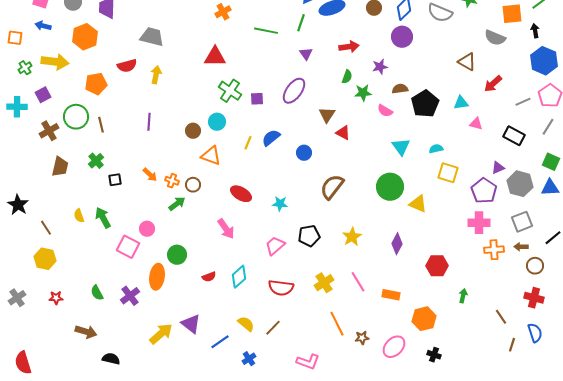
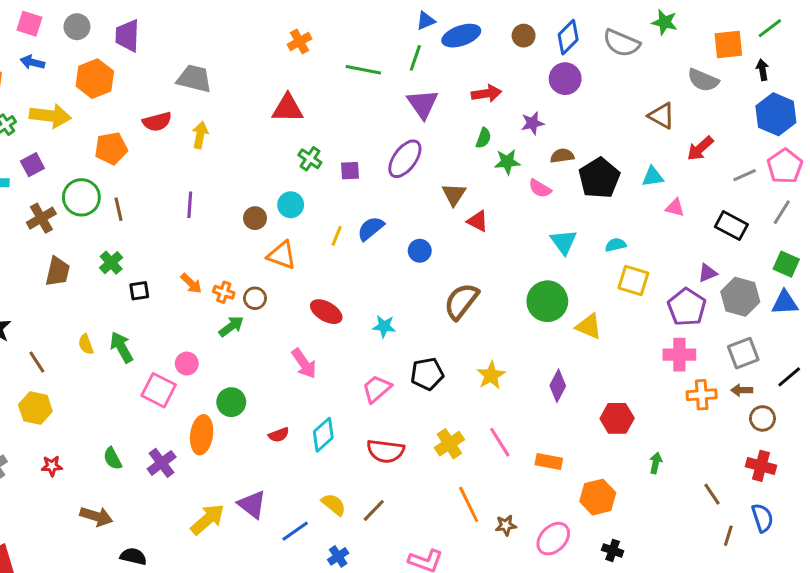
purple triangle: (306, 54) -> (423, 104), size x1.6
green cross: (230, 91) -> (310, 159), size x0.7

